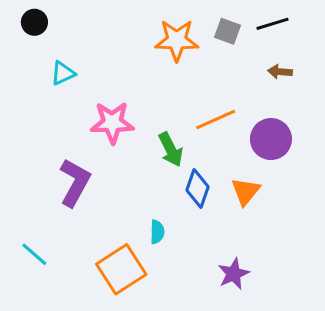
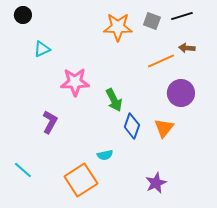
orange line: (216, 120) -> (161, 61), moved
purple L-shape: (75, 182) -> (50, 122), size x0.7
cyan semicircle: (157, 232) -> (105, 155), turned 77

